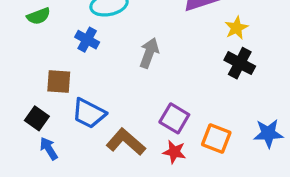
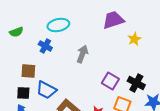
black cross: (240, 63) -> (136, 83), moved
black square: (37, 118) -> (23, 93), moved, turned -32
purple square: (174, 118) -> (110, 81), moved

